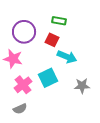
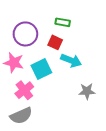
cyan square: (48, 78) -> (41, 69), moved
gray semicircle: (20, 109) -> (21, 116), size x1.5

